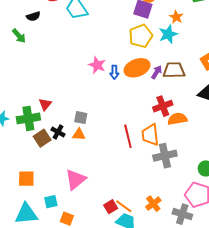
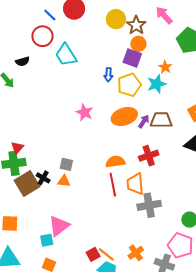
blue arrow: (114, 72) -> (108, 75), moved
red triangle: (45, 104) -> (17, 148), moved
orange semicircle: (177, 119) -> (115, 162), moved
brown square: (42, 138) -> (27, 184), size x1.4
cyan square: (51, 202) -> (47, 240), moved

